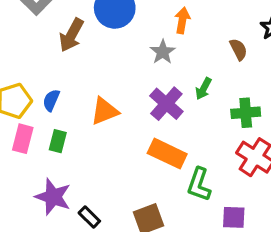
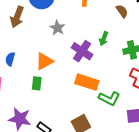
gray star: (163, 52) -> (57, 28), moved
green rectangle: (58, 141) -> (37, 83), moved
green L-shape: (199, 184) -> (109, 98), turned -75

